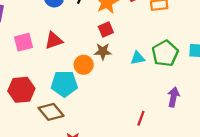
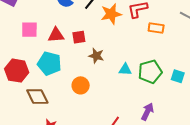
red square: (106, 30) -> (79, 37), moved
orange circle: (84, 65) -> (81, 85), moved
cyan pentagon: (64, 84) -> (49, 64), moved

